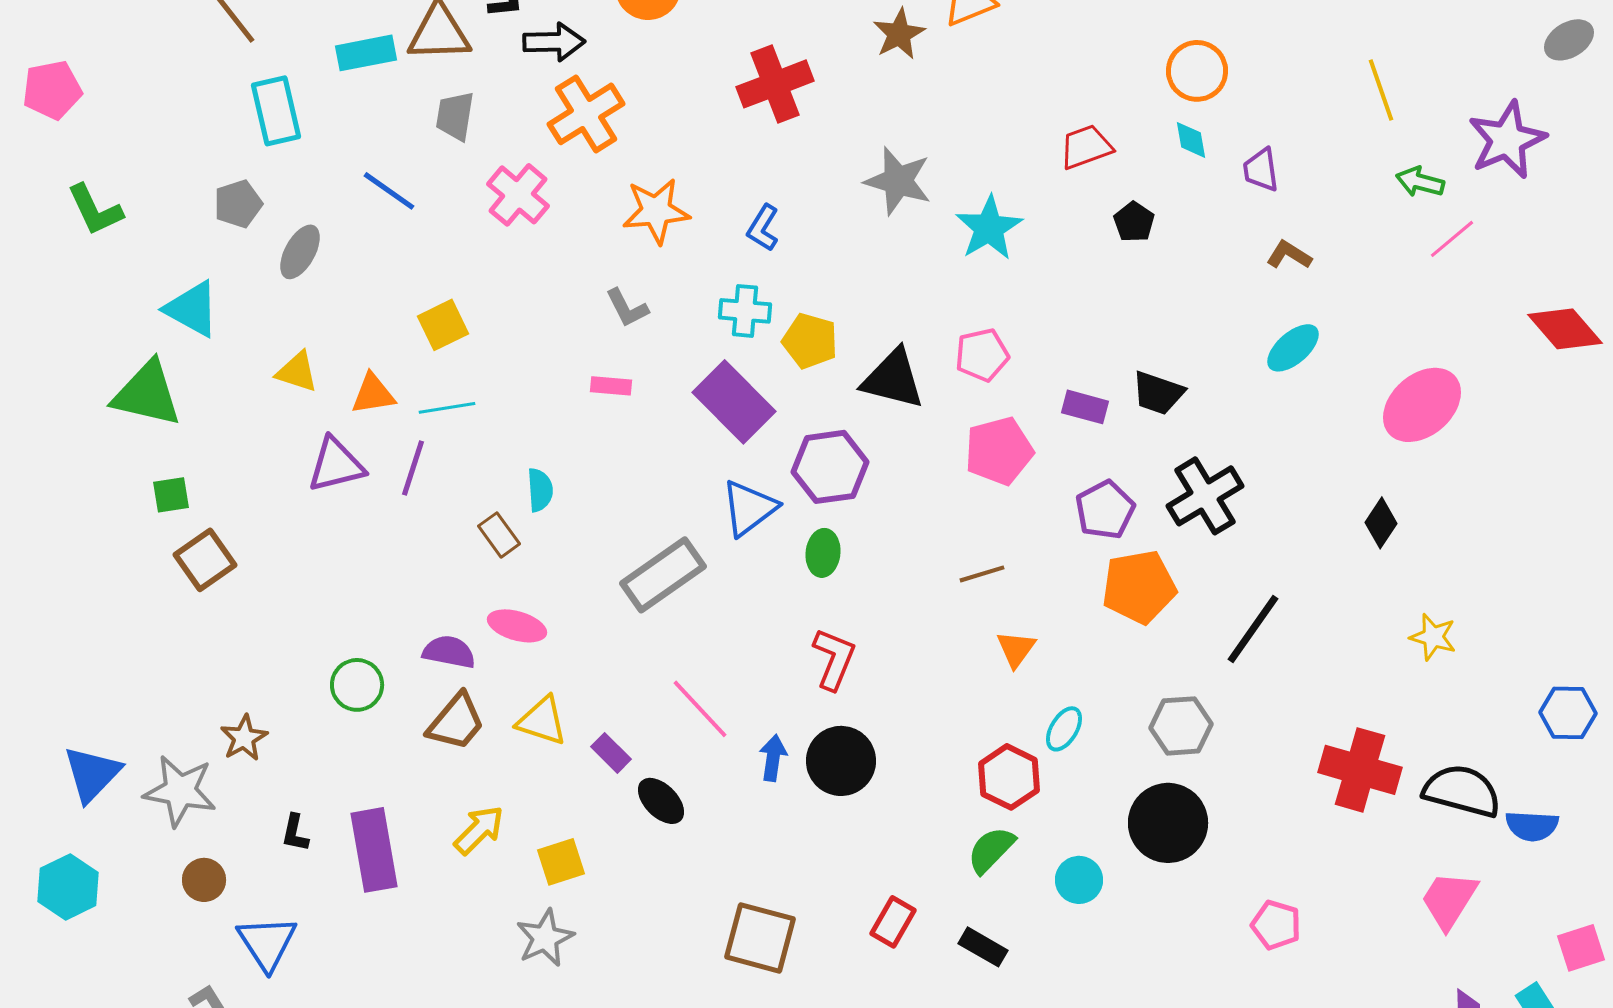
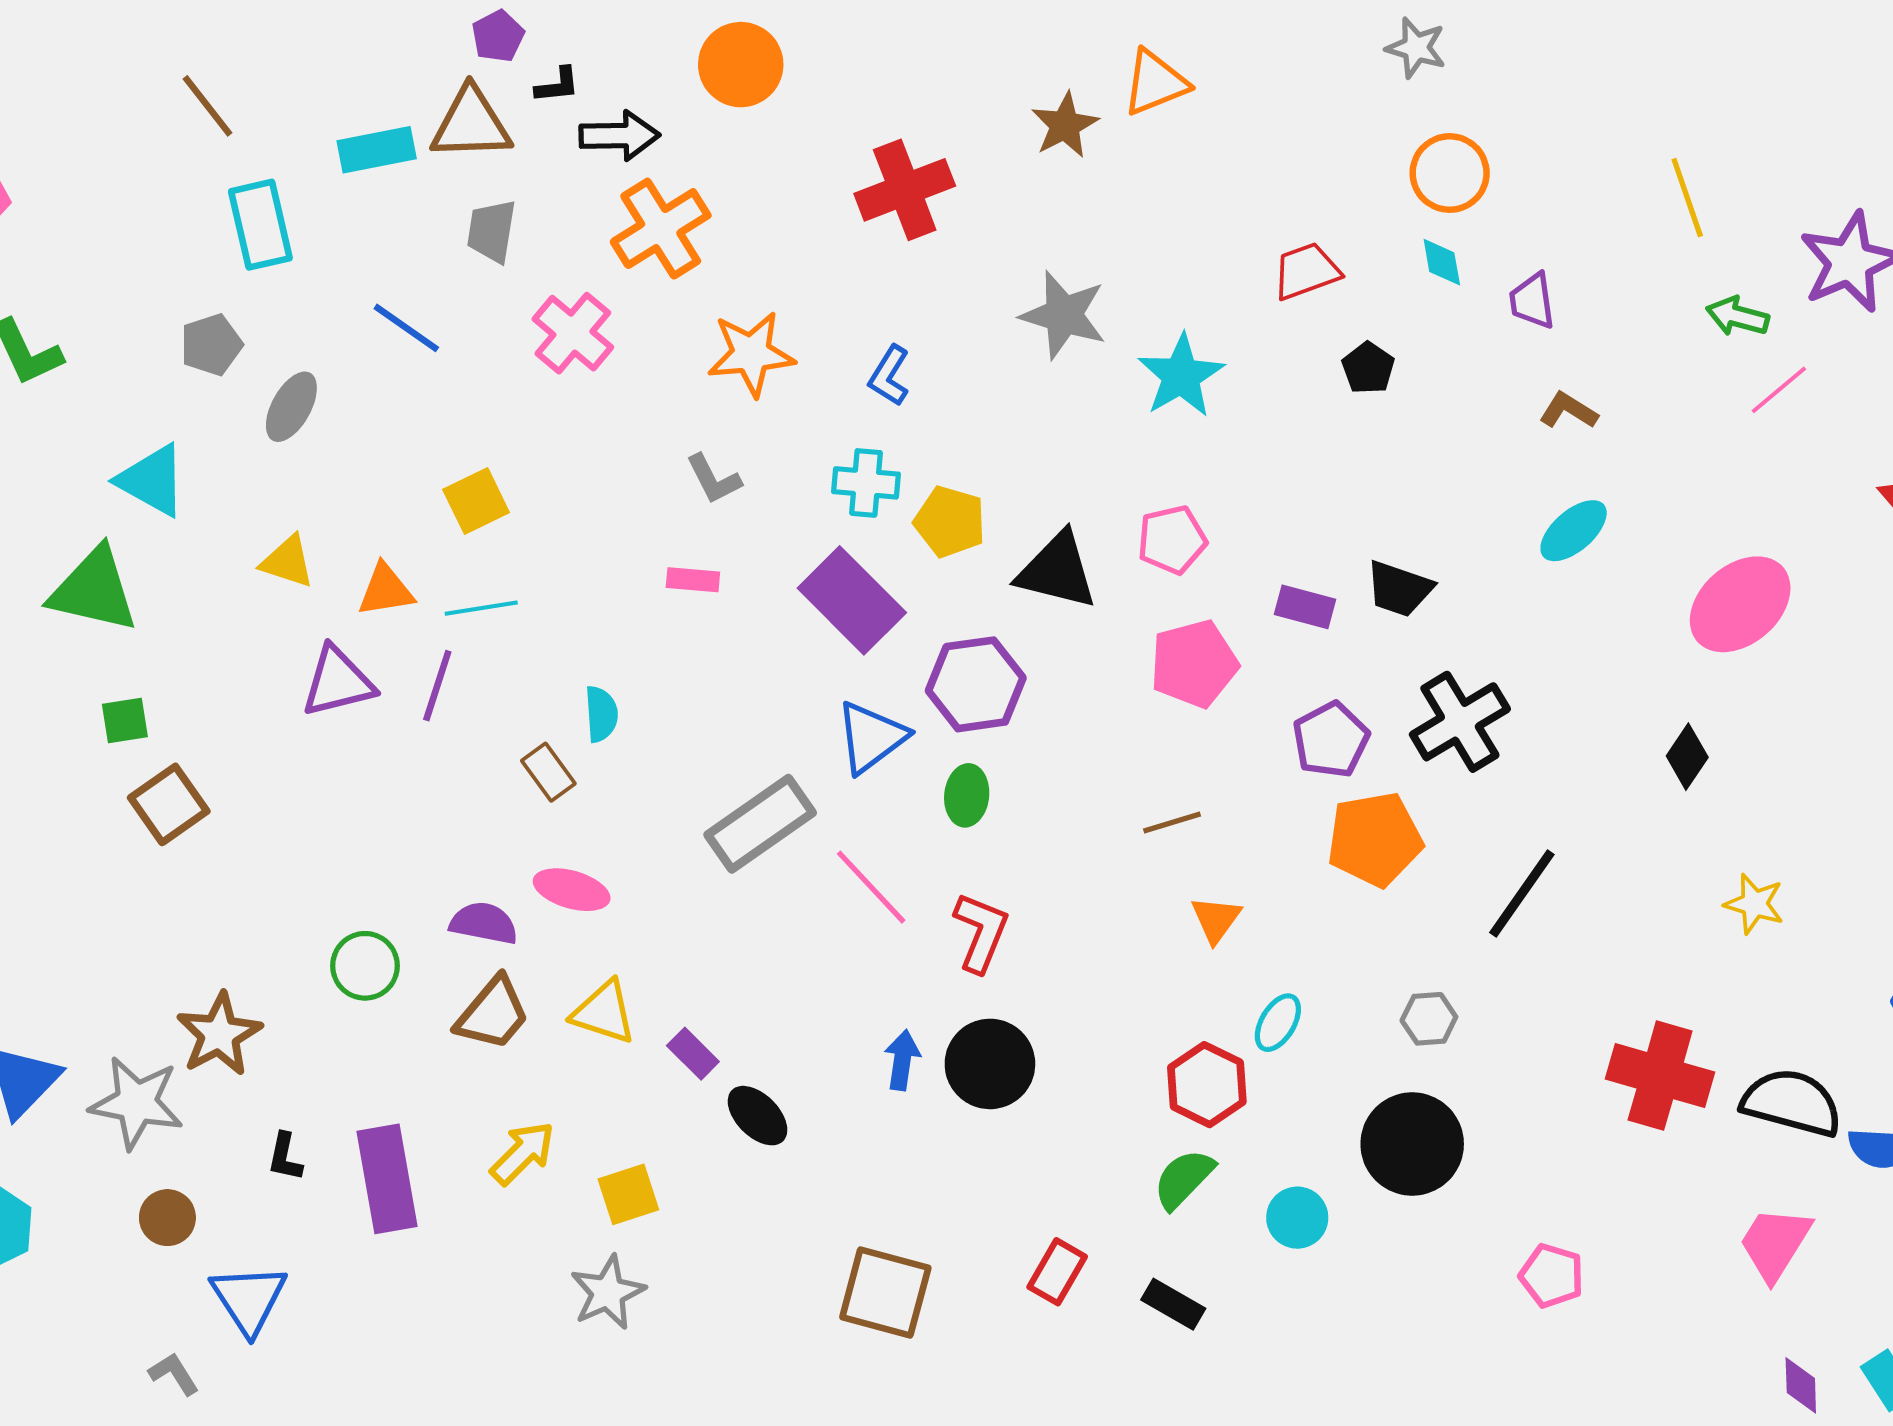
pink line: (700, 709) -> (871, 887), moved
gray hexagon: (1181, 726) -> (1429, 1019), size x0.7
brown star: (244, 738) -> (219, 1034), size x1.4

